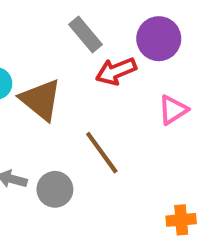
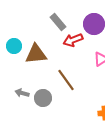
brown triangle: (41, 100) -> (36, 54), turned -45

